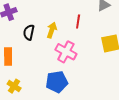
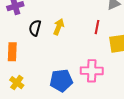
red line: (78, 21) -> (97, 27), moved
pink cross: (66, 52) -> (92, 71), moved, turned -30

